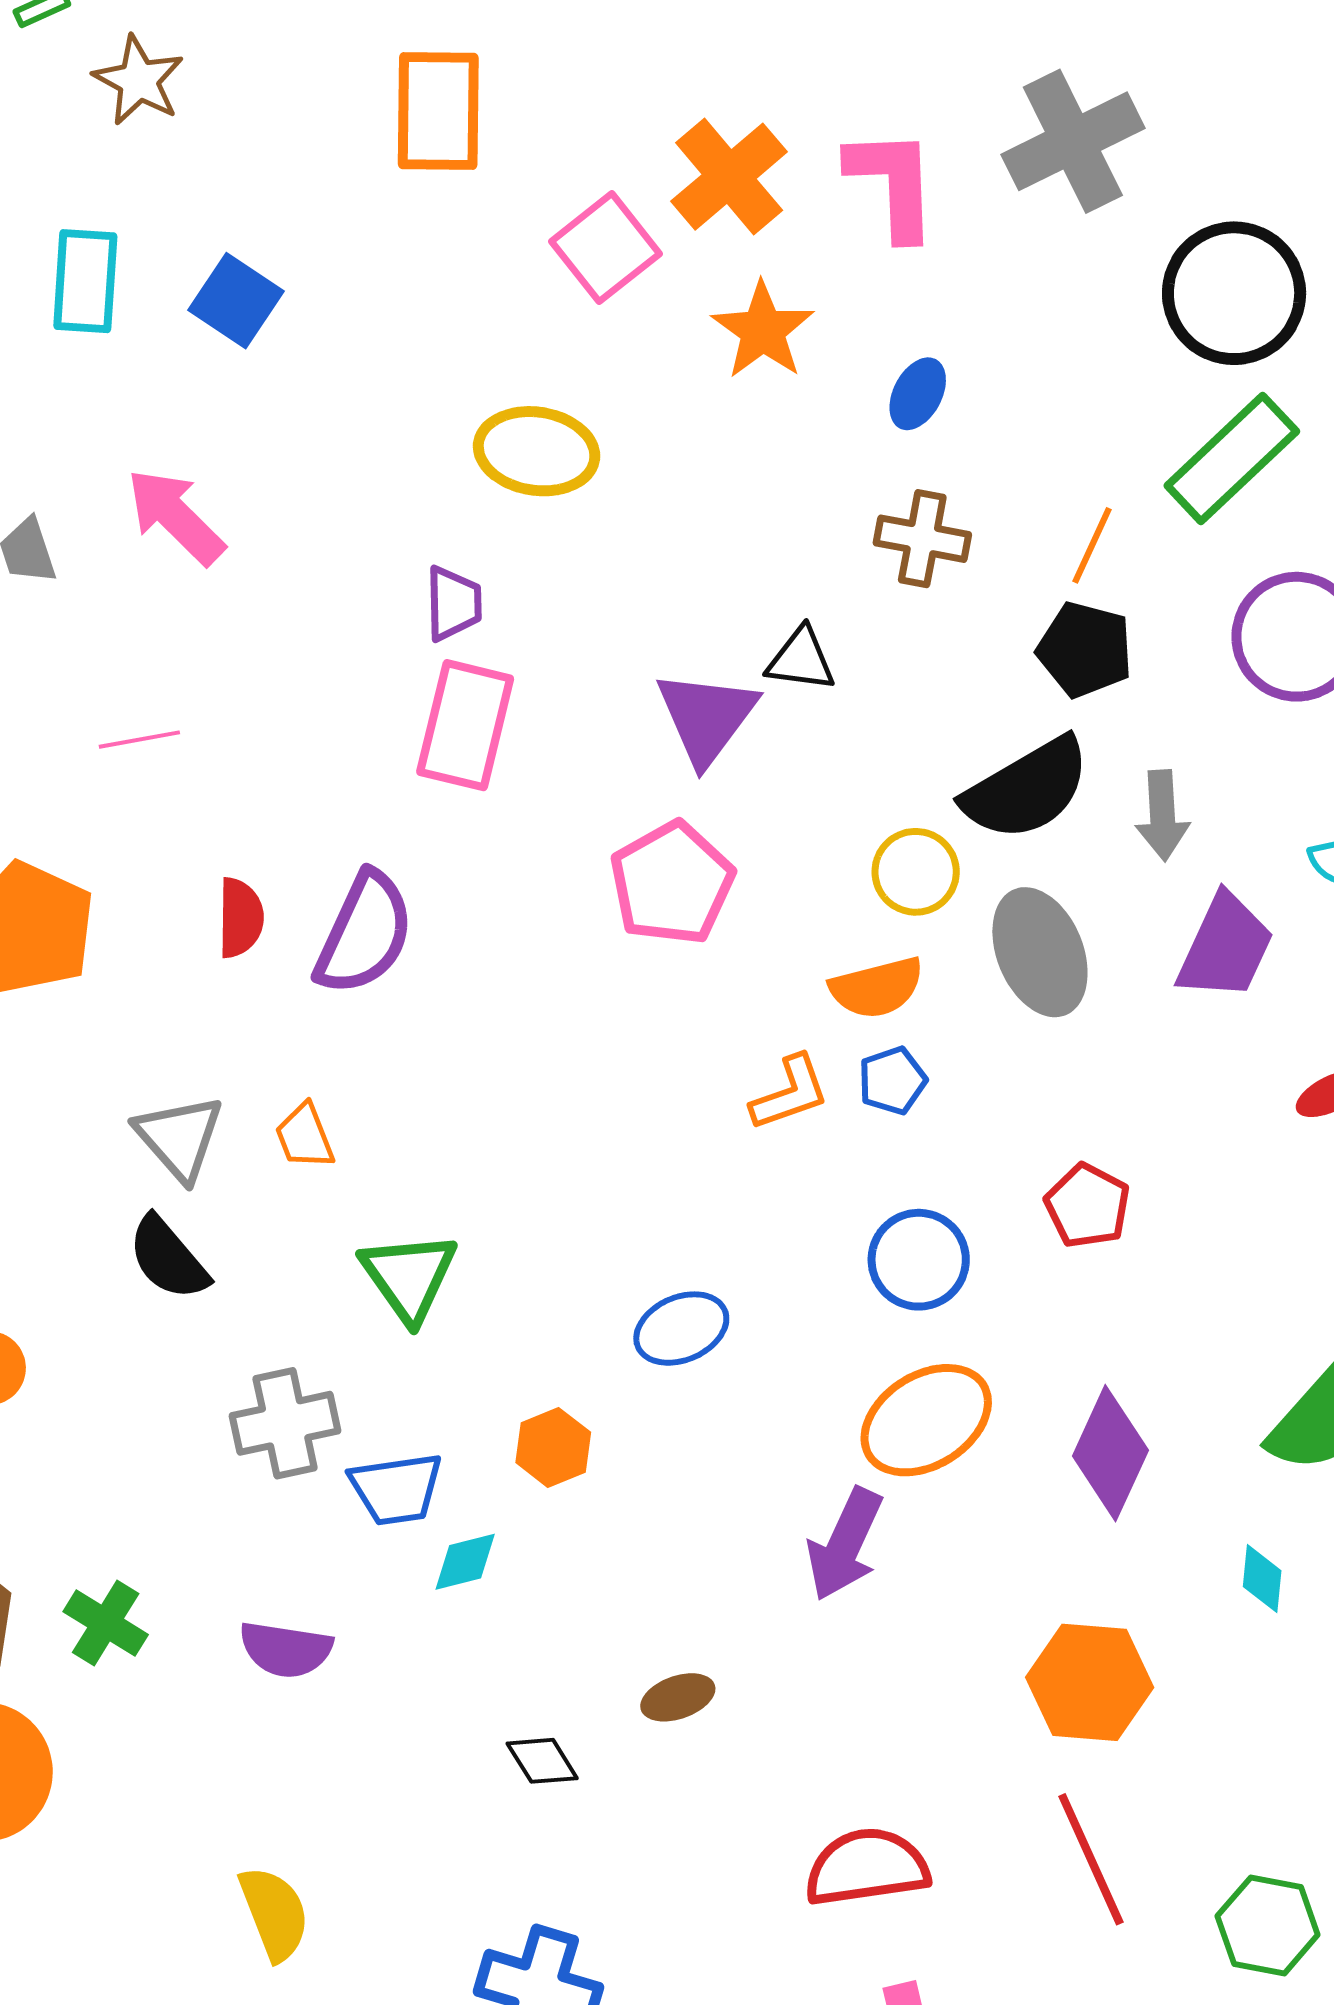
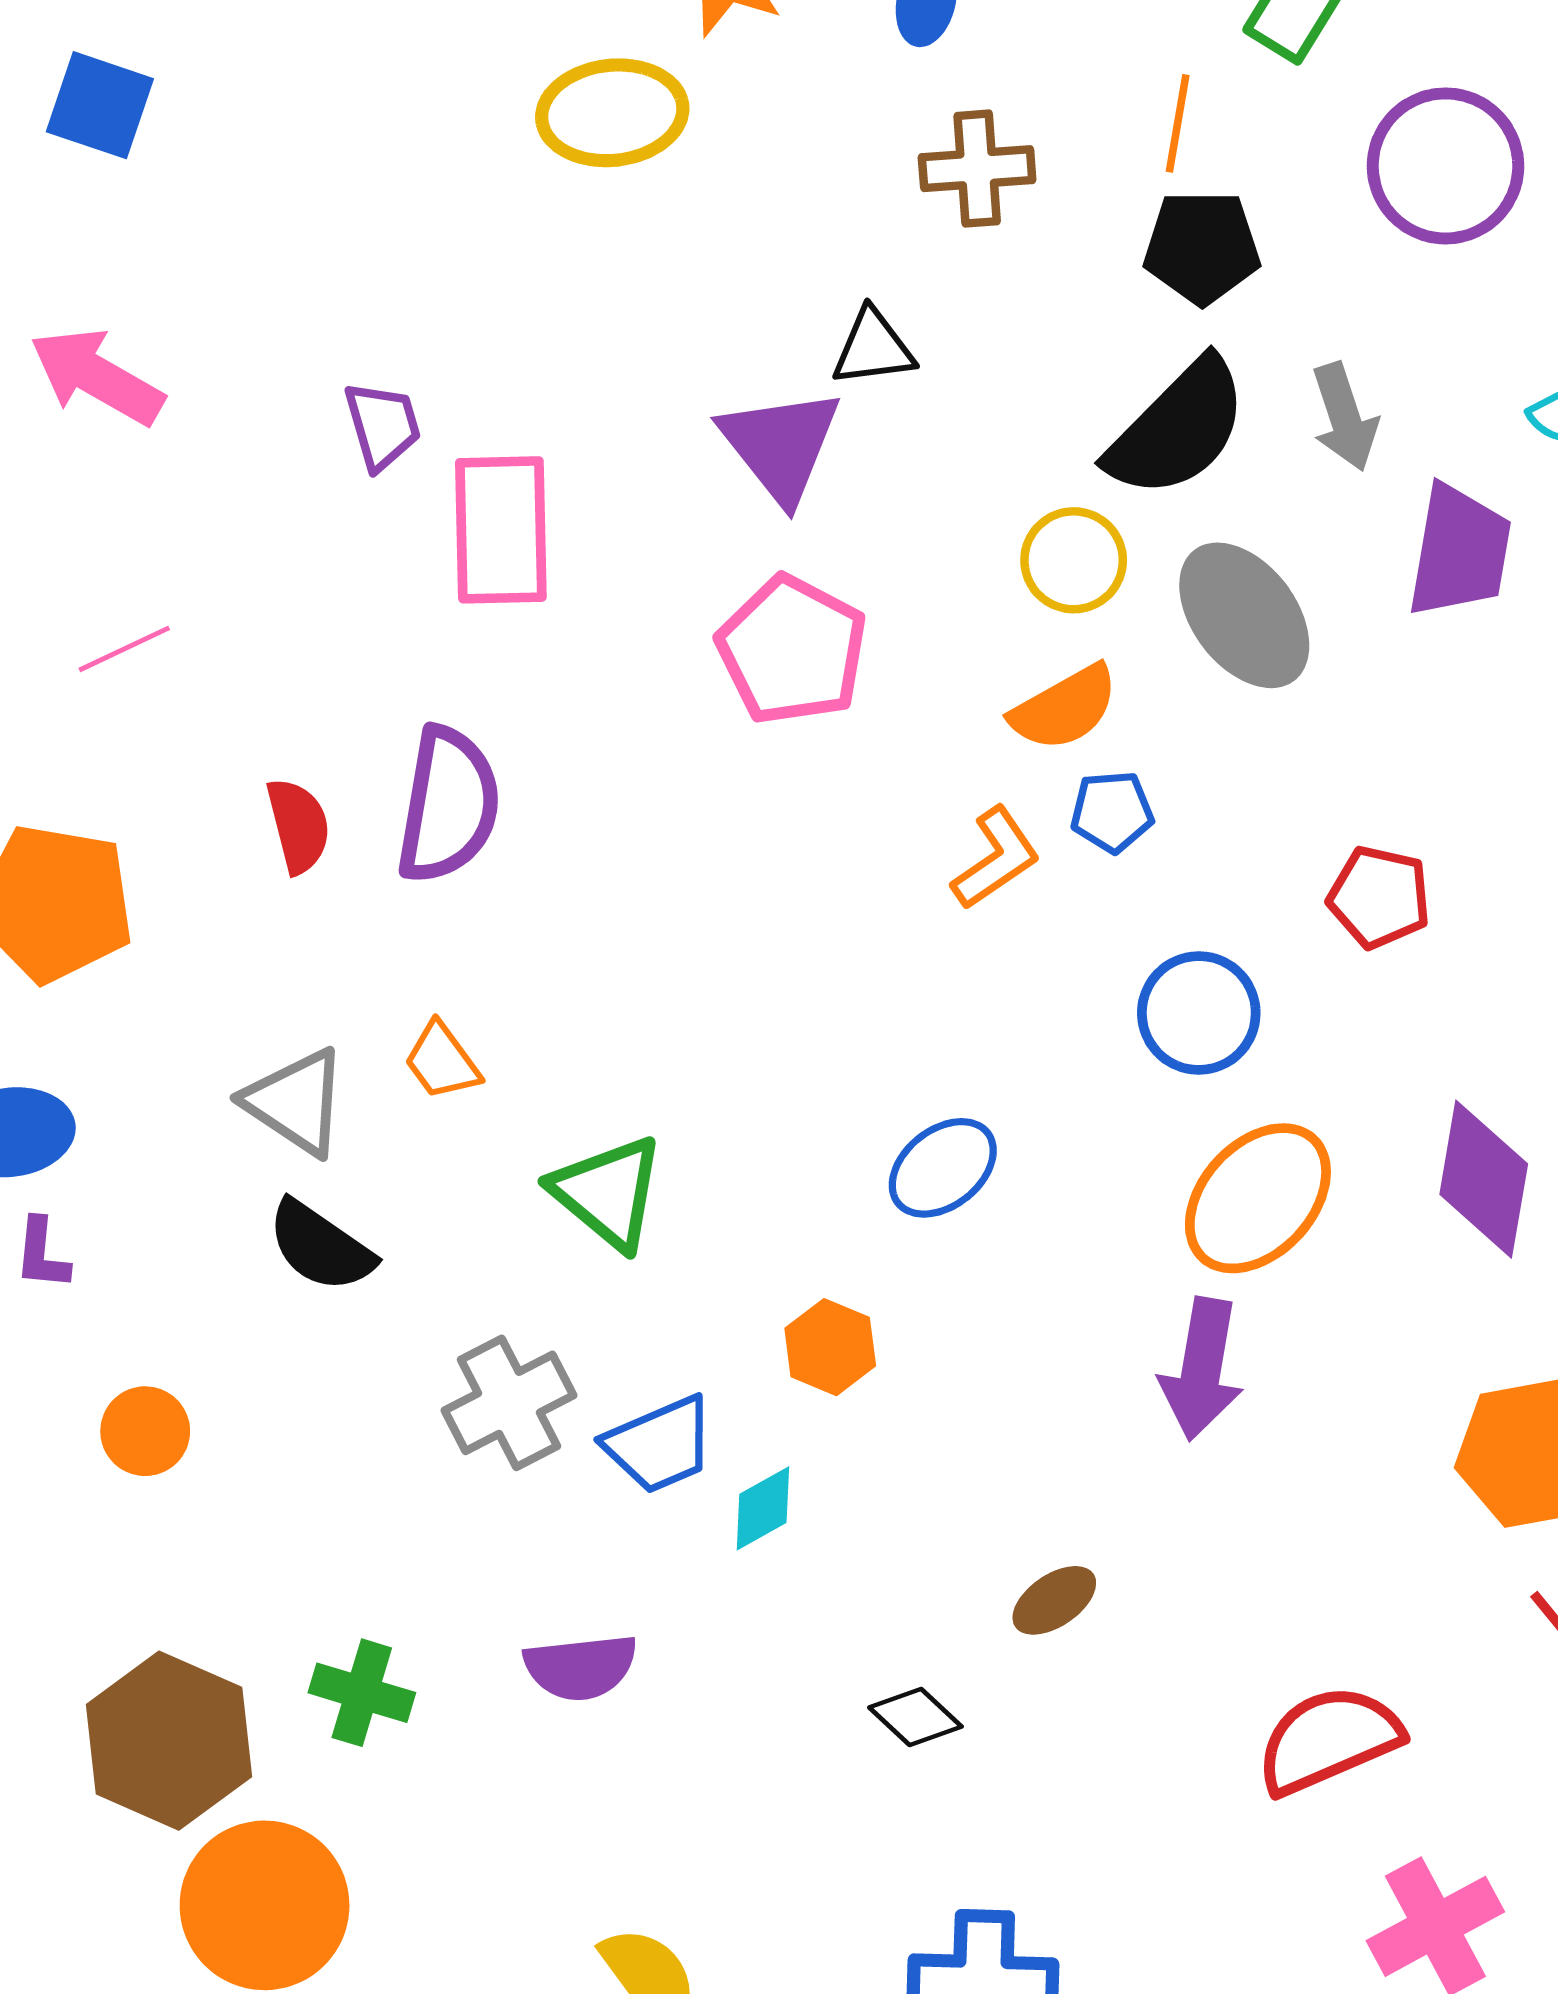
yellow ellipse: (537, 451) -> (612, 113), moved
purple trapezoid: (453, 603) -> (383, 425), moved
blue pentagon: (892, 1081) -> (1112, 812), turned 30

